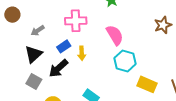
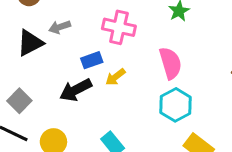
yellow arrow: (82, 53) -> (115, 77), turned 40
black triangle: (33, 54) -> (30, 43), moved
gray square: (34, 81) -> (19, 101), moved

